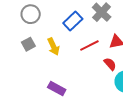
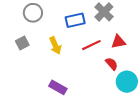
blue rectangle: (73, 21) -> (75, 20), turned 30
gray square: (28, 44) -> (22, 43), moved

